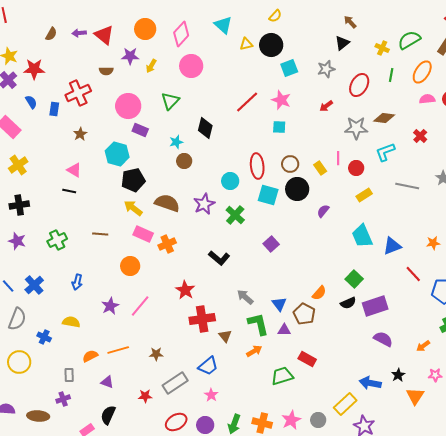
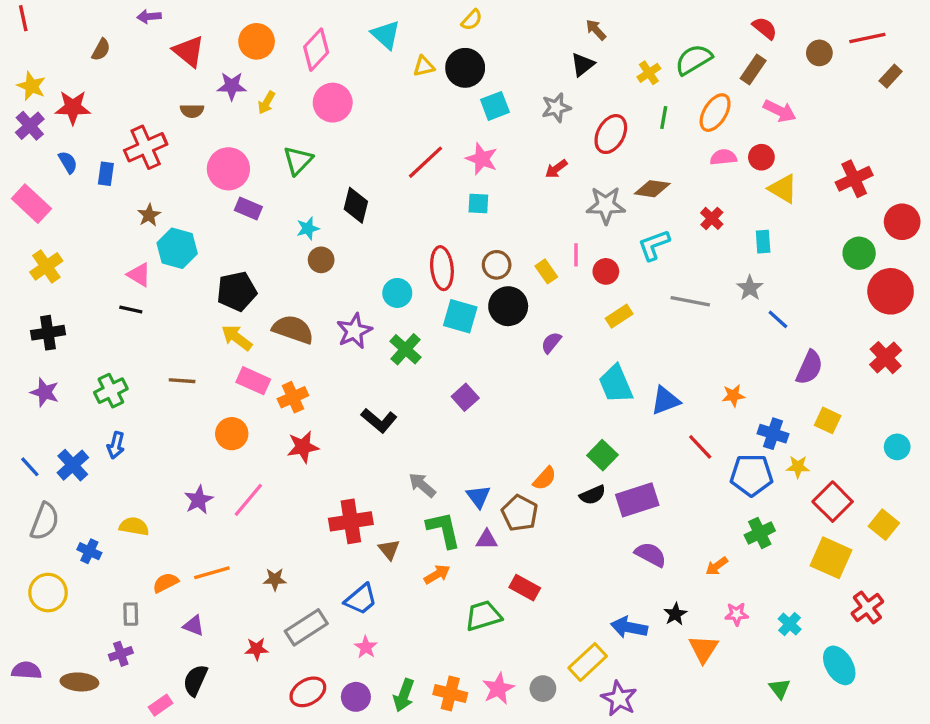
purple arrow: (79, 33) -> (149, 17), moved
yellow cross: (382, 48) -> (649, 73), turned 32
cyan hexagon: (117, 154) -> (177, 248), moved
blue arrow: (77, 282) -> (116, 445), moved
red star: (185, 290) -> (303, 447), moved, turned 30

